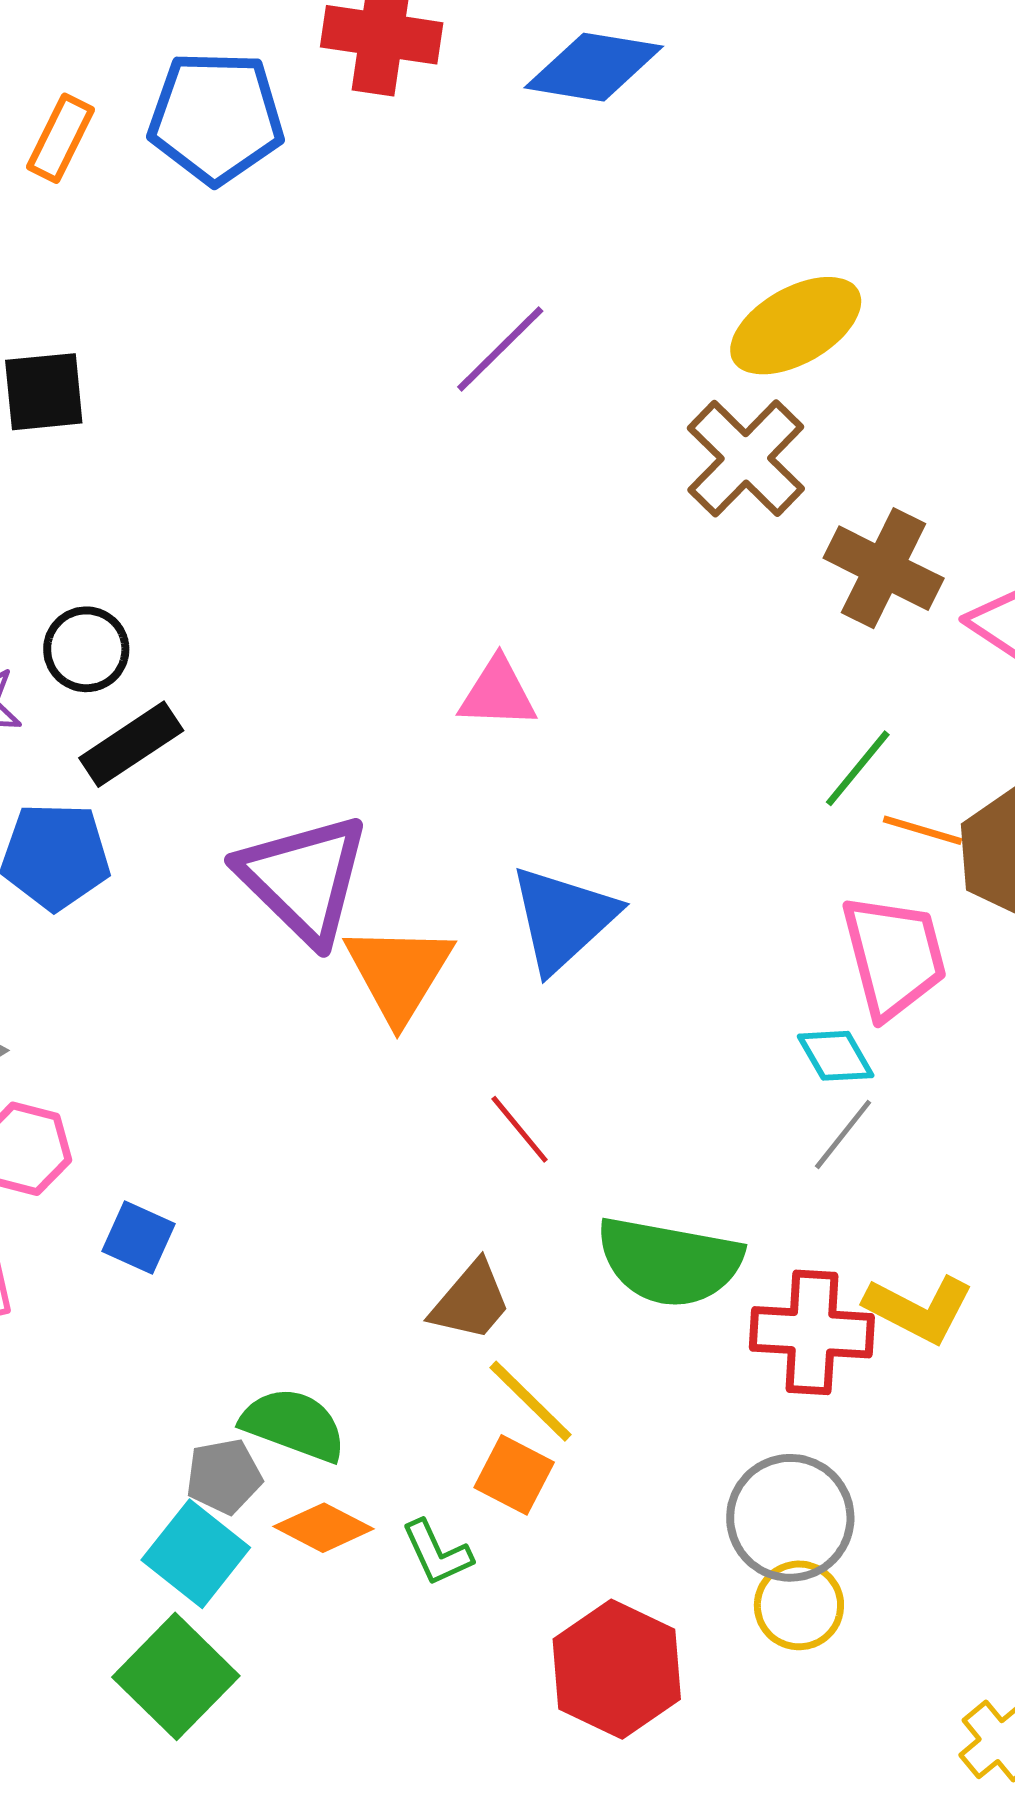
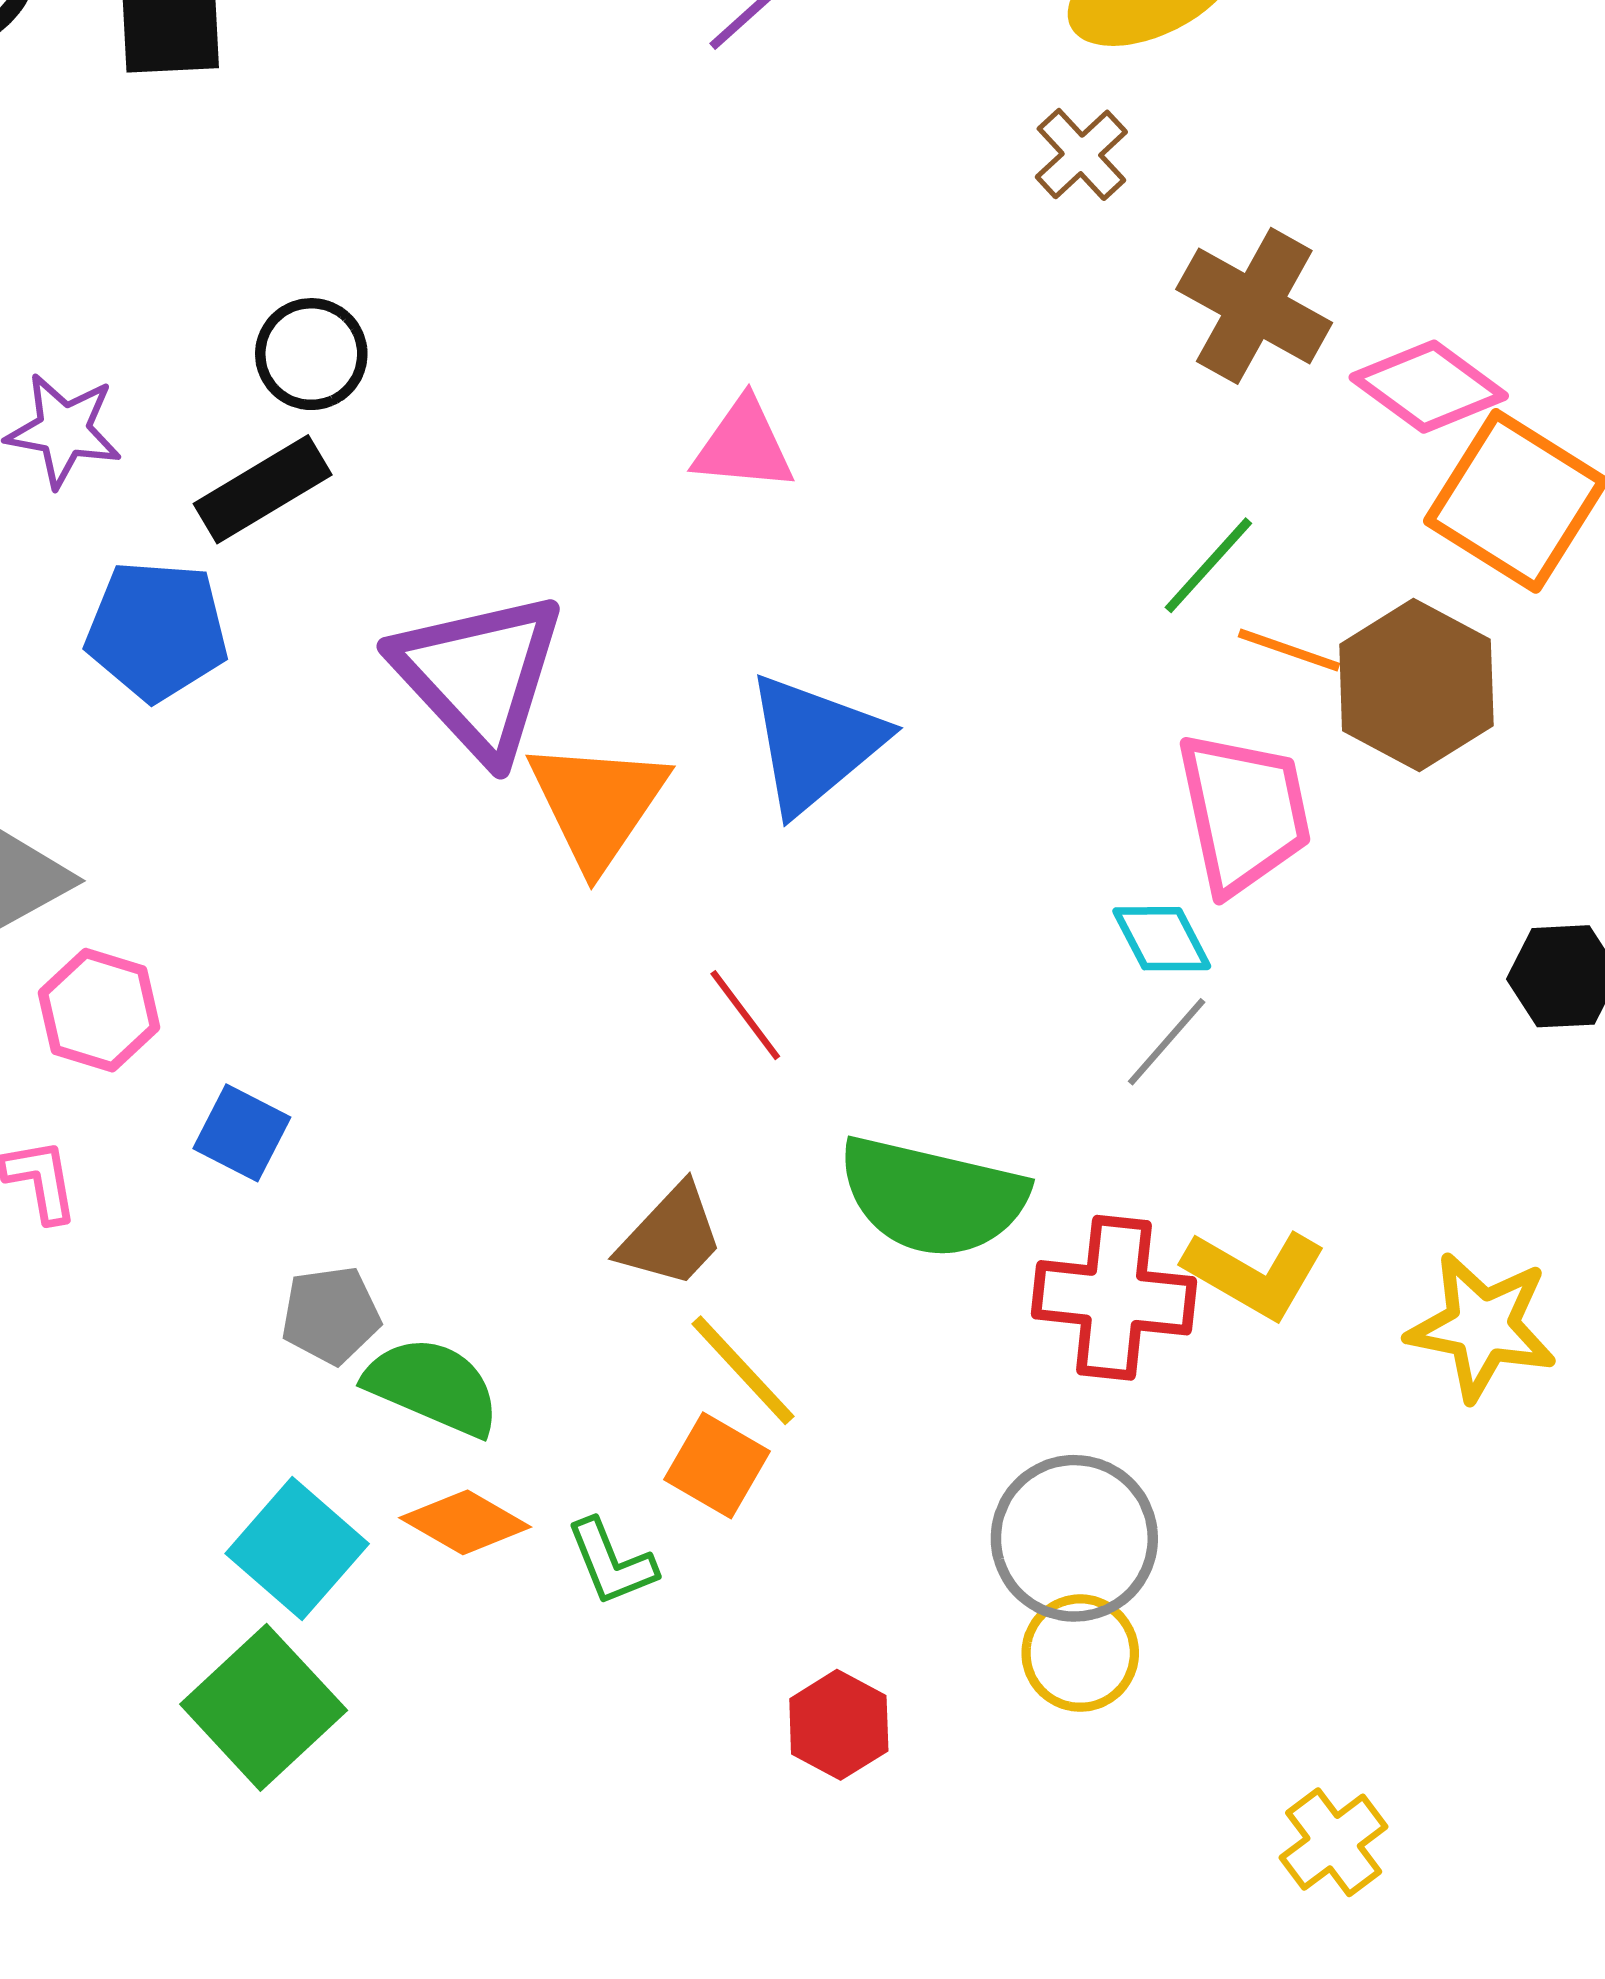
brown cross: (746, 458) -> (1081, 154), size x0.6
black circle: (86, 649) -> (311, 354), moved
gray pentagon: (224, 1476) -> (331, 1315), moved
red hexagon: (617, 1669) -> (839, 1725), size x0.6

